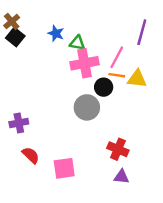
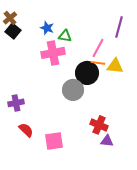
pink cross: (84, 63) -> (53, 53), moved
black circle: (104, 87) -> (87, 73), size x1.5
purple triangle: (121, 177) -> (107, 141), moved

